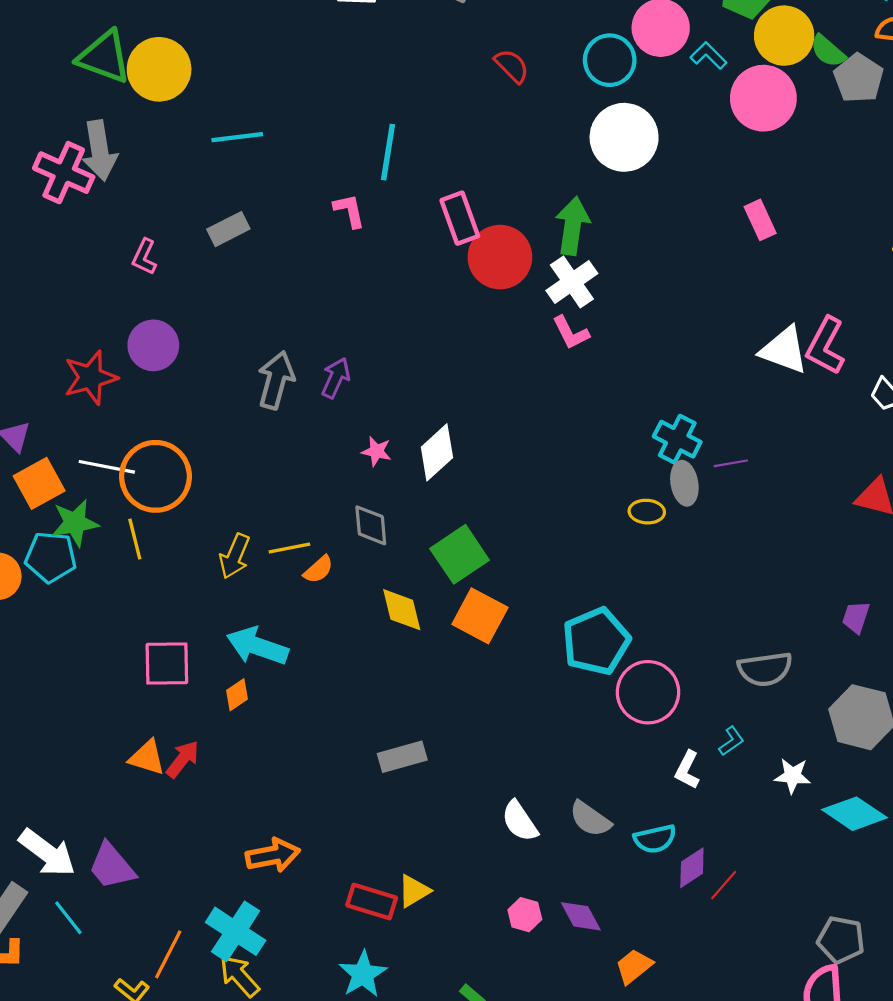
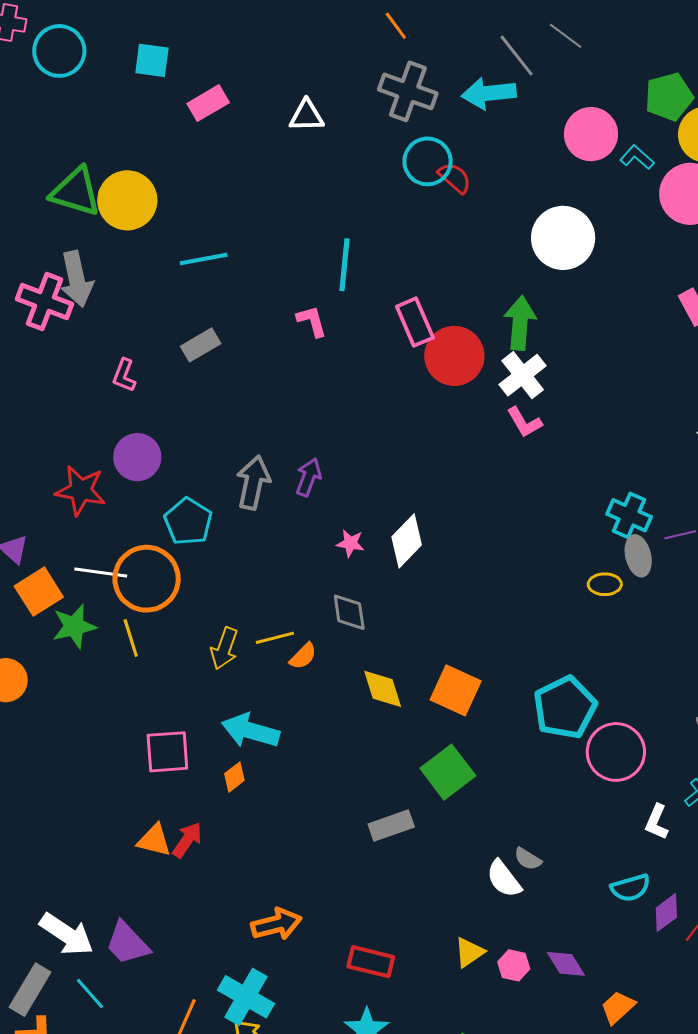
cyan circle: (610, 60) -> (428, 161), moved
red star: (90, 378) -> (81, 490), turned 30
green square: (460, 554) -> (448, 772), moved
cyan pentagon: (51, 557) -> (188, 522), moved, turned 30
gray semicircle: (590, 819) -> (528, 859), moved, size x0.7
yellow triangle: (414, 891) -> (469, 952), moved

